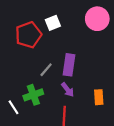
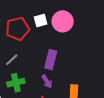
pink circle: (97, 19) -> (63, 21), moved
gray line: (46, 70) -> (12, 60), moved

